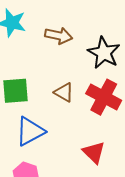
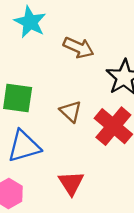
red triangle: (94, 152) -> (71, 183), moved

